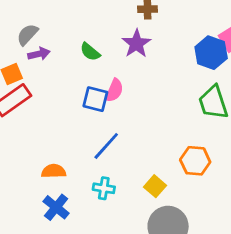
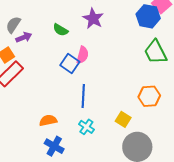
blue square: (95, 99) -> (70, 63), turned 30
blue line: (106, 146) -> (83, 96), turned -30
cyan cross: (104, 188) -> (86, 127), turned 35

